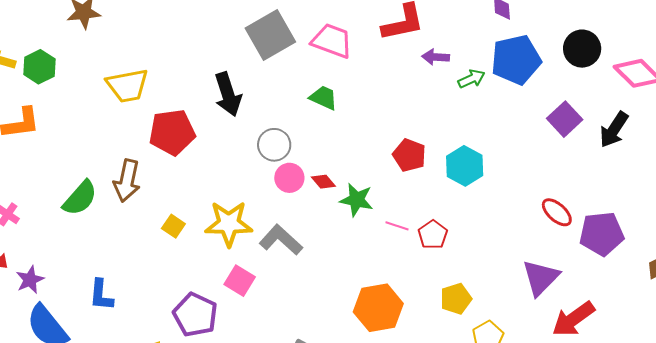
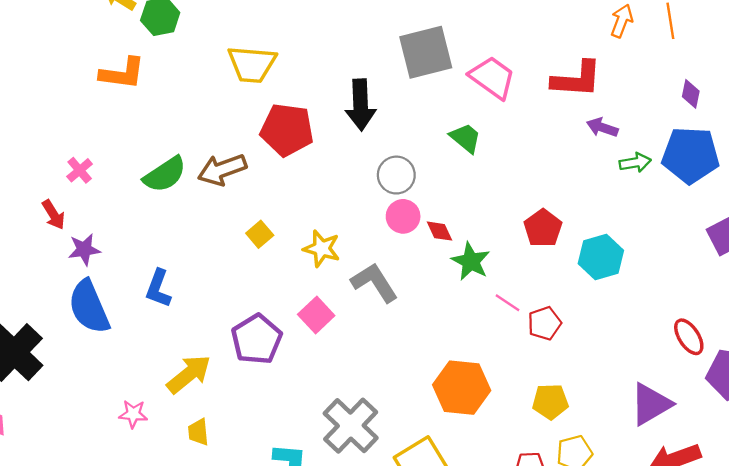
brown arrow: (127, 181) -> (222, 170), turned 42
yellow star: (229, 224) -> (322, 249), size x0.7

